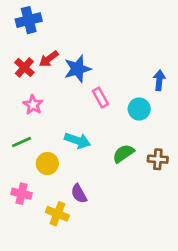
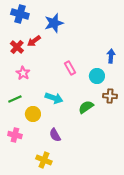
blue cross: (29, 20) -> (20, 14), turned 30
blue star: (77, 69) -> (54, 23), moved
brown cross: (158, 159) -> (110, 96), moved
yellow cross: (57, 214) -> (44, 160), moved

